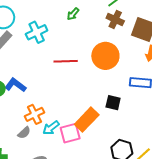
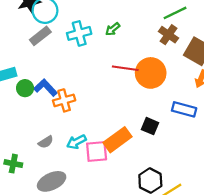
green arrow: (73, 14) -> (113, 29), moved
red line: (66, 61) -> (125, 68), moved
orange cross: (34, 114) -> (64, 100), moved

